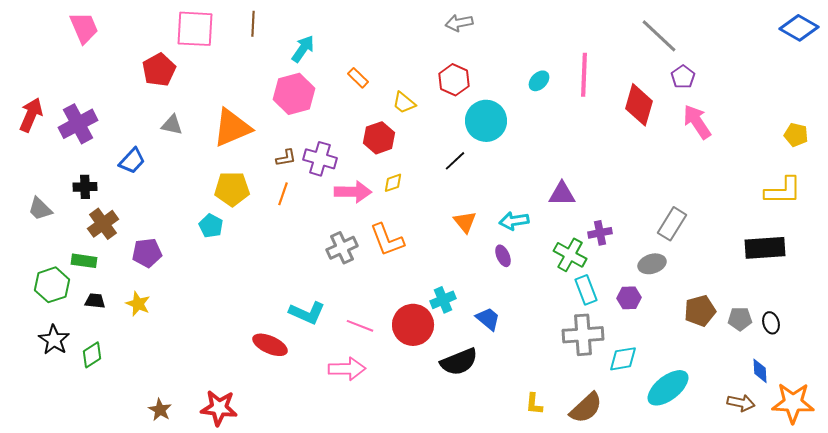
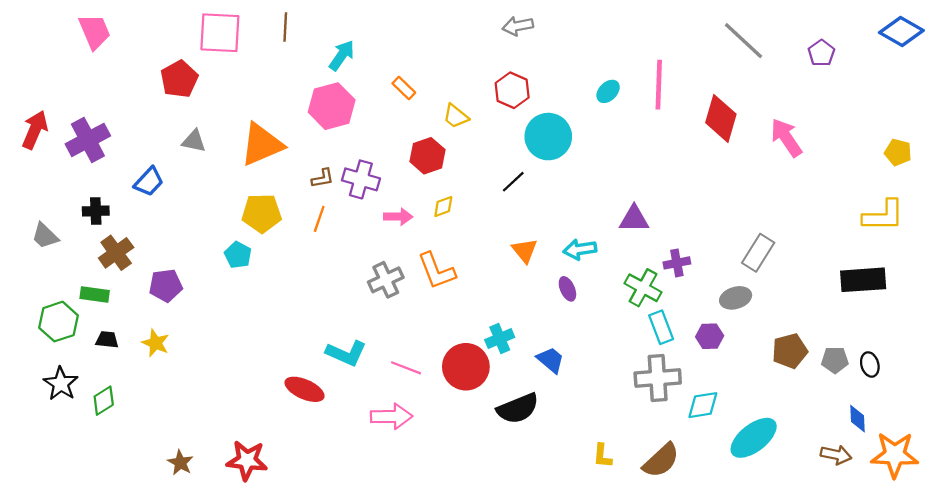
purple pentagon: (683, 77) -> (821, 53), moved
pink arrow: (353, 192) -> (398, 217), size x0.7

